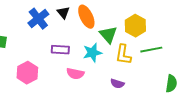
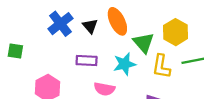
black triangle: (63, 13) -> (90, 26), moved

